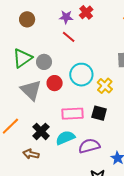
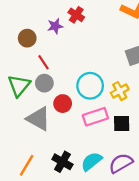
brown circle: (27, 19) -> (27, 38), moved
red line: (69, 37) -> (44, 62), moved, turned 32
yellow cross: (105, 86) -> (120, 91), turned 35
pink rectangle: (73, 114) -> (95, 117), moved

